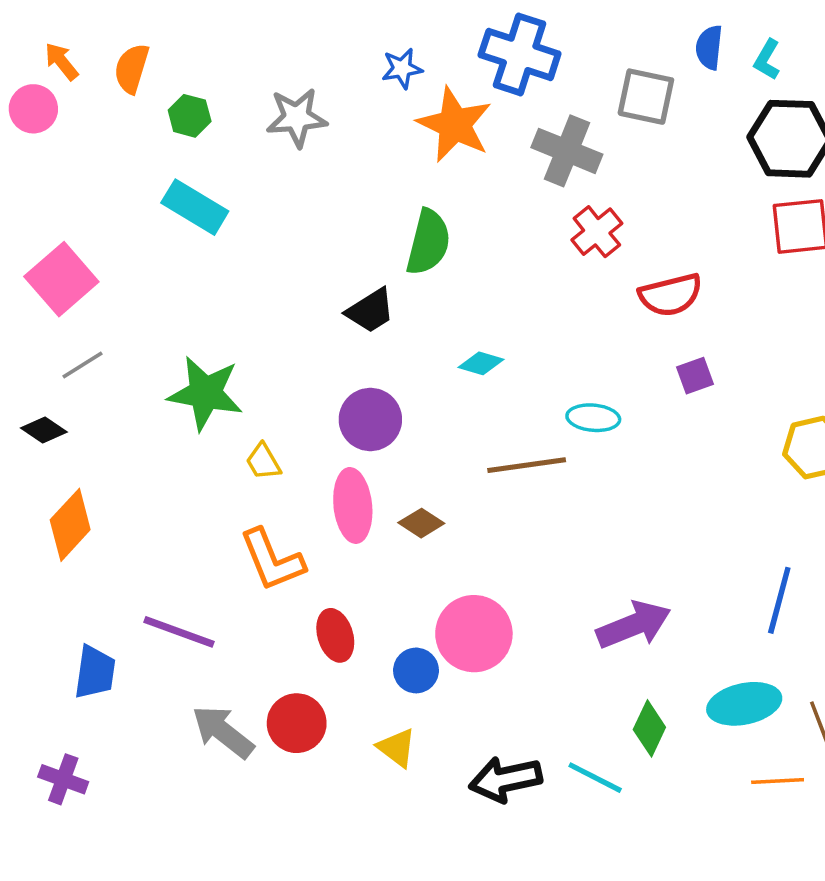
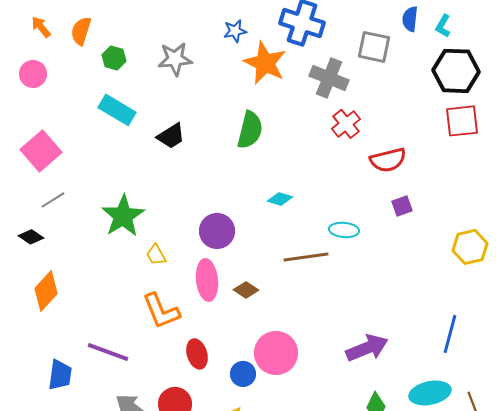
pink circle: (33, 109) -> (33, 74), moved
black trapezoid: (370, 311) -> (171, 136), moved
green star: (205, 393) -> (123, 216), turned 30

